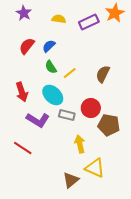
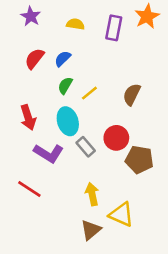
purple rectangle: (89, 22) -> (114, 28), turned -54
green semicircle: (51, 67) -> (65, 85), turned 64
cyan ellipse: (53, 95) -> (68, 121), turned 30
gray rectangle: (67, 115) -> (86, 147), turned 35
yellow arrow: (80, 144) -> (92, 194), moved

